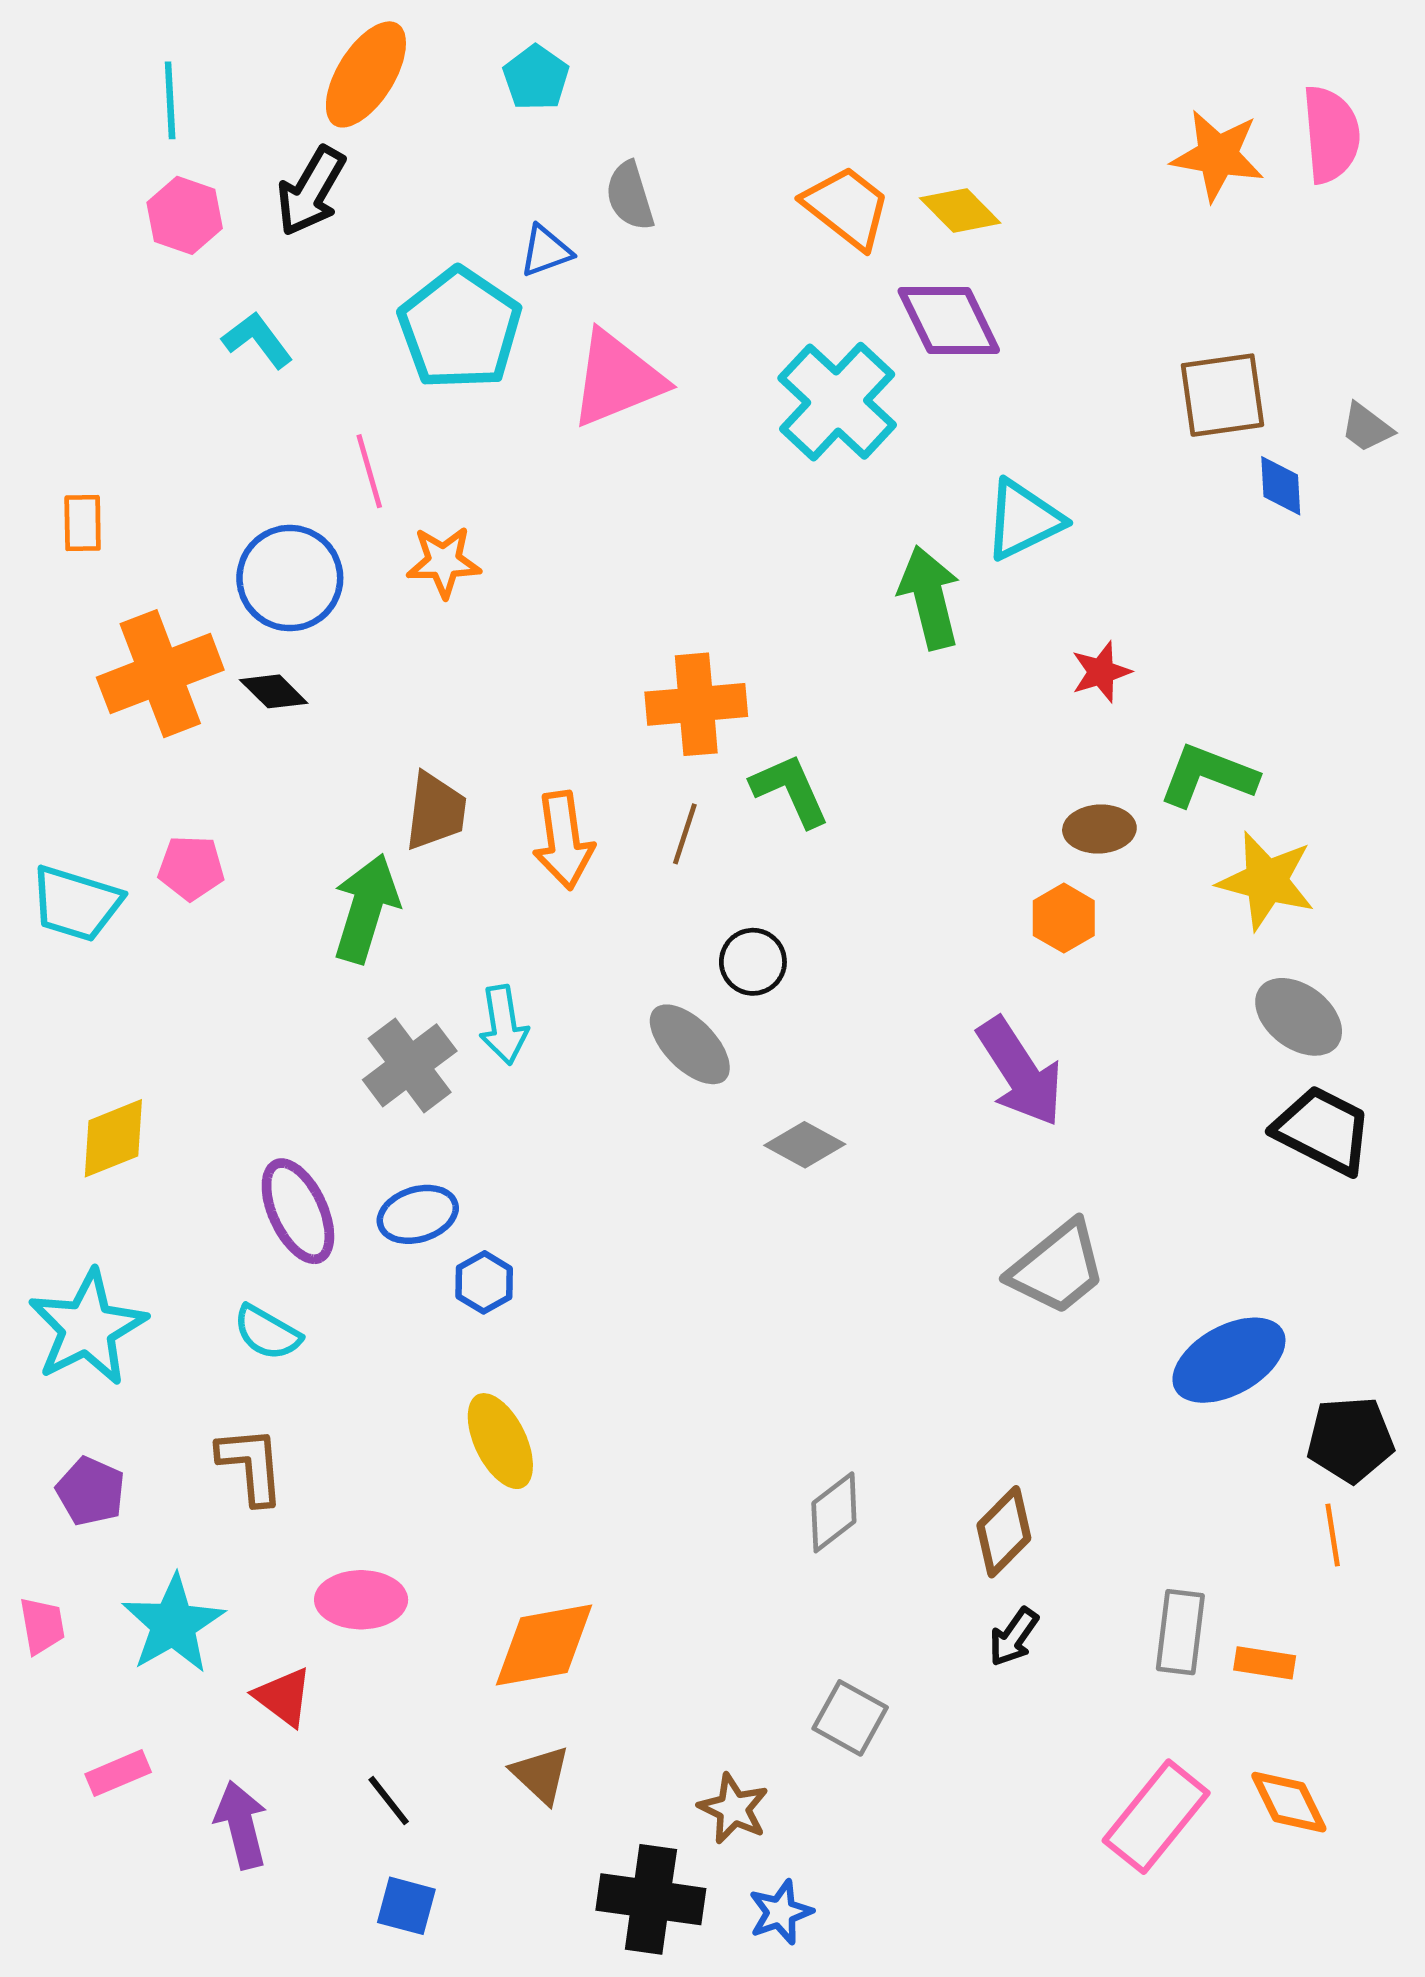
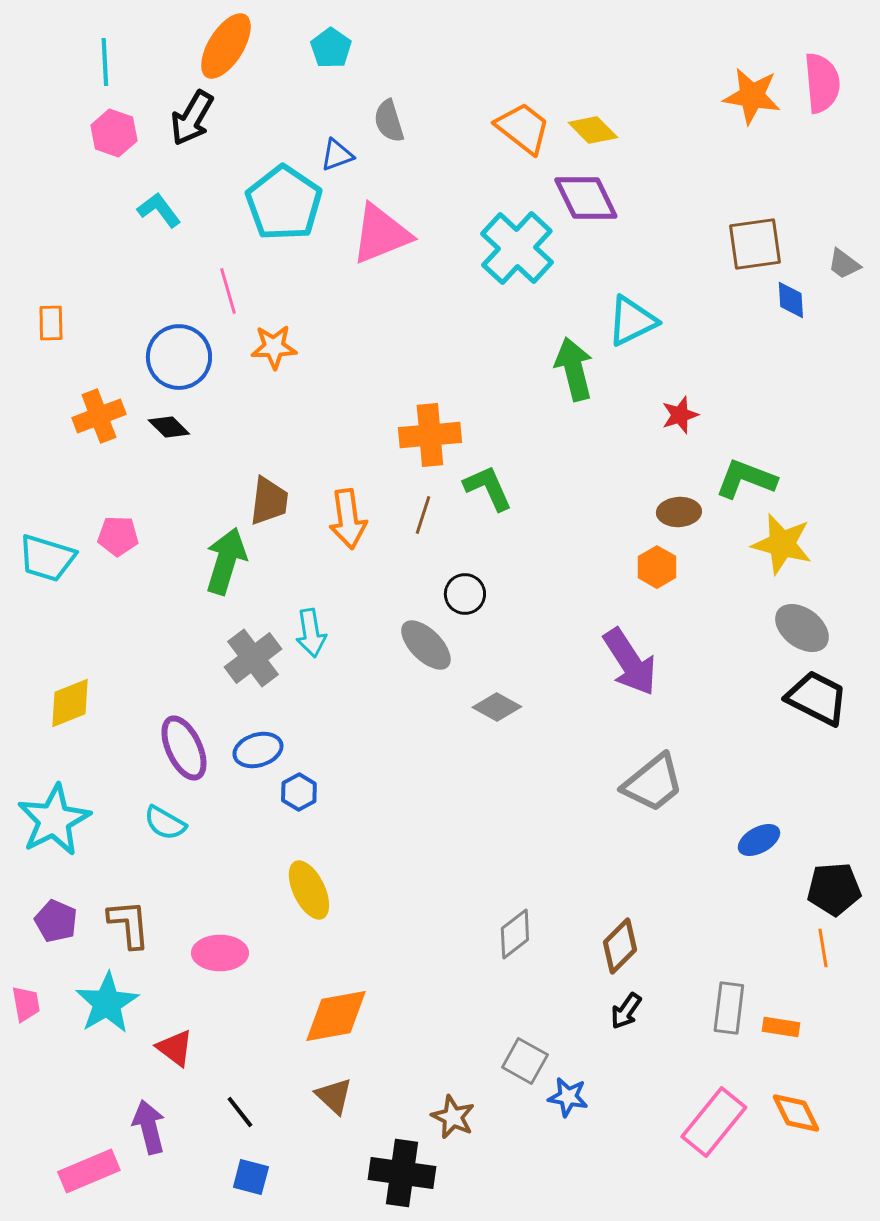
orange cross: (160, 674) -> (99, 416), size x0.7
blue ellipse: (1229, 1360) -> (759, 840), size x0.6
brown L-shape: (251, 1465) -> (129, 924), moved
pink ellipse: (361, 1600) -> (220, 953), moved
pink rectangle: (118, 1773) -> (89, 1171), moved, size x1.5
blue star: (780, 1912) -> (568, 1097), moved, turned 30

